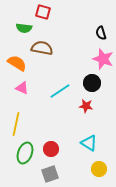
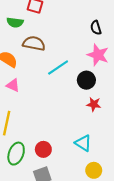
cyan line: (60, 91) -> (58, 68), moved
red star: (86, 106) -> (94, 104), moved

